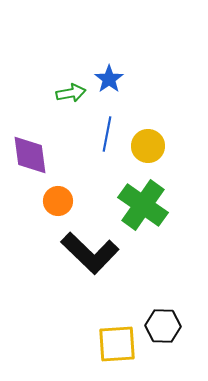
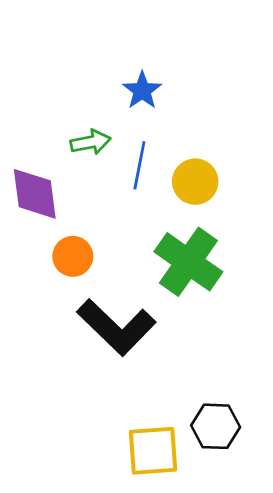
green arrow: (71, 93) -> (90, 142), moved

